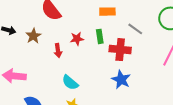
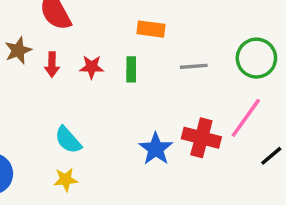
gray line: (135, 29) -> (194, 66), turned -49
red cross: (120, 50) -> (201, 138), moved
red arrow: (58, 51) -> (52, 65), moved

